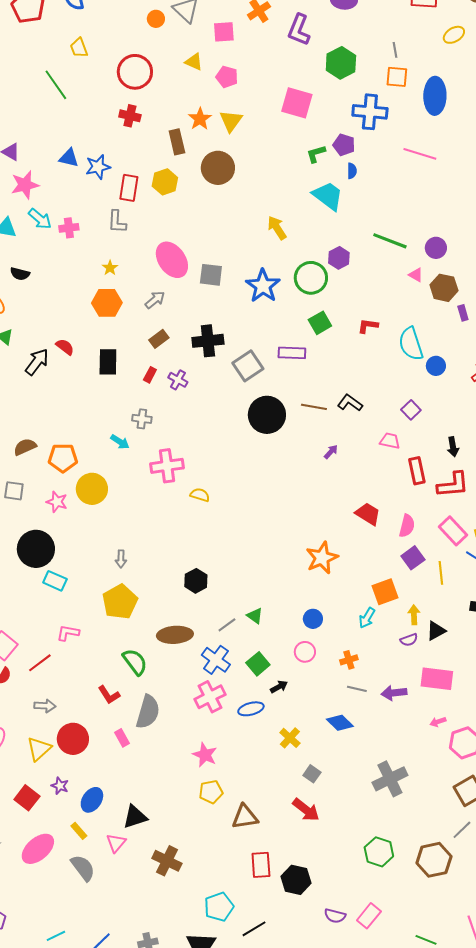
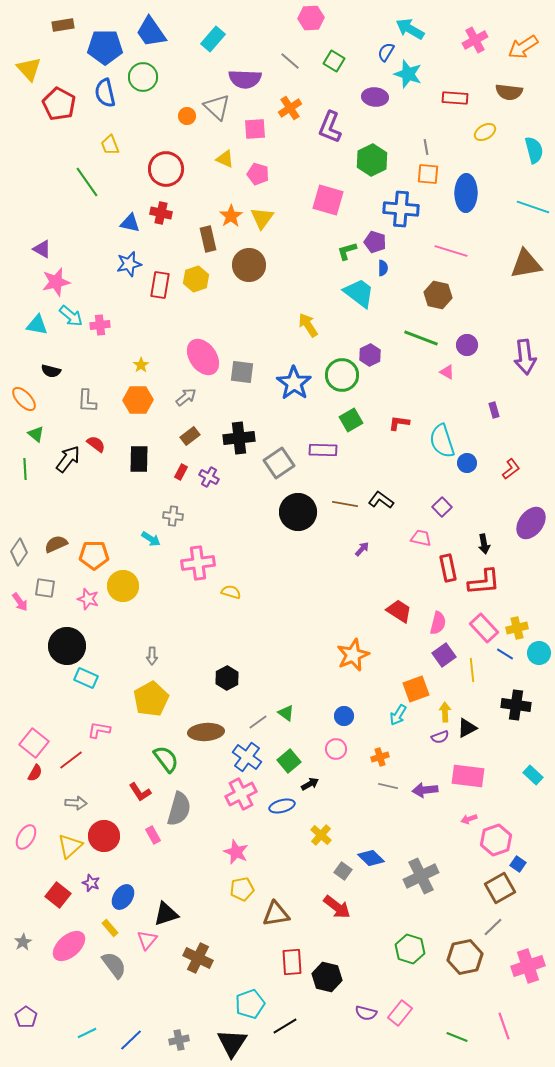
blue triangle: (69, 158) -> (130, 223), moved
gray L-shape: (117, 222) -> (87, 401), moved
brown hexagon: (444, 288) -> (438, 295), moved
blue diamond: (340, 723) -> (371, 858), moved

